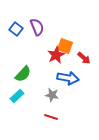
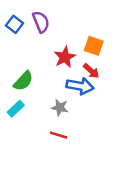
orange square: (65, 46) -> (94, 46), moved
red arrow: (84, 58) -> (91, 71), moved

